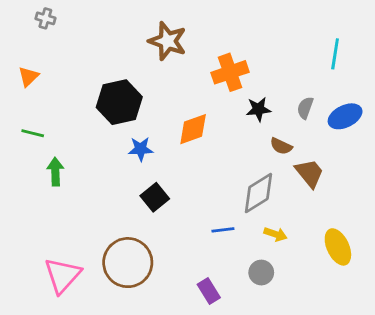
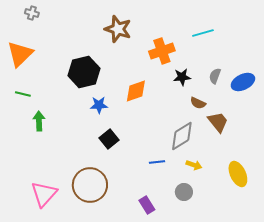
cyan line: (335, 54) -> (203, 33), moved, turned 65
orange triangle: (28, 77) -> (20, 54), size x1.8

